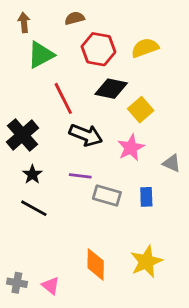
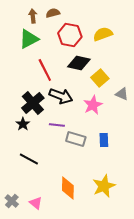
brown arrow: (24, 22) -> (33, 16), moved
black cross: (23, 135) -> (33, 103), moved
gray triangle: (172, 163) -> (122, 94), moved
black line: (34, 208) -> (29, 159), moved
gray cross: (17, 283) -> (12, 201), turned 32

